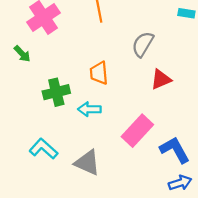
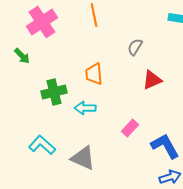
gray semicircle: (143, 44) -> (135, 47), size x0.7
pink rectangle: (137, 131) -> (130, 128), size x0.6

